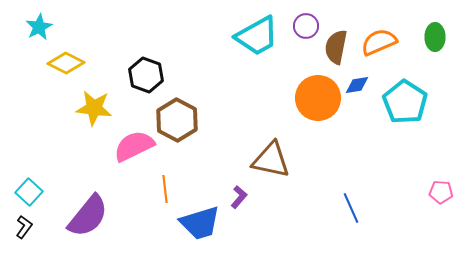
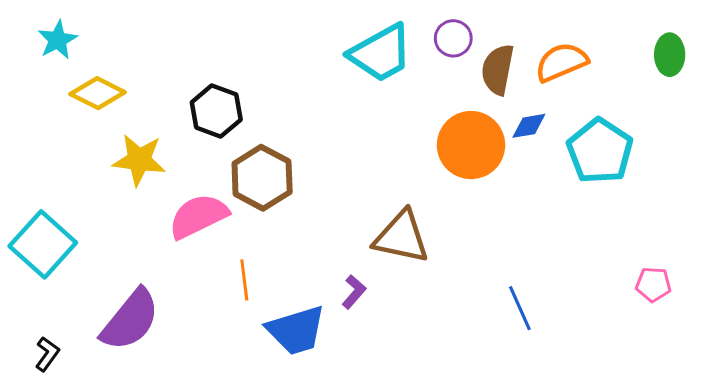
green ellipse: (435, 37) -> (670, 55), moved
cyan square: (29, 192) -> (43, 244), moved, size x1.6
black L-shape: (24, 227) -> (47, 354), moved

